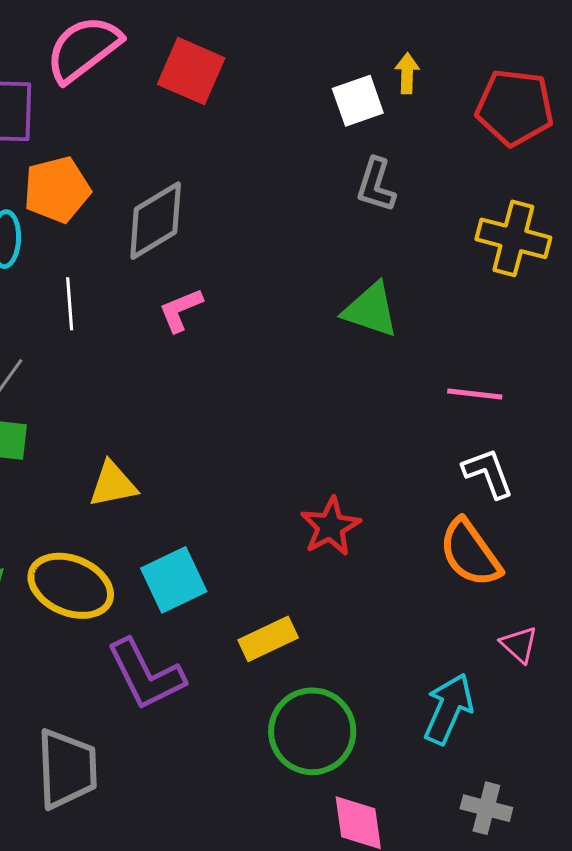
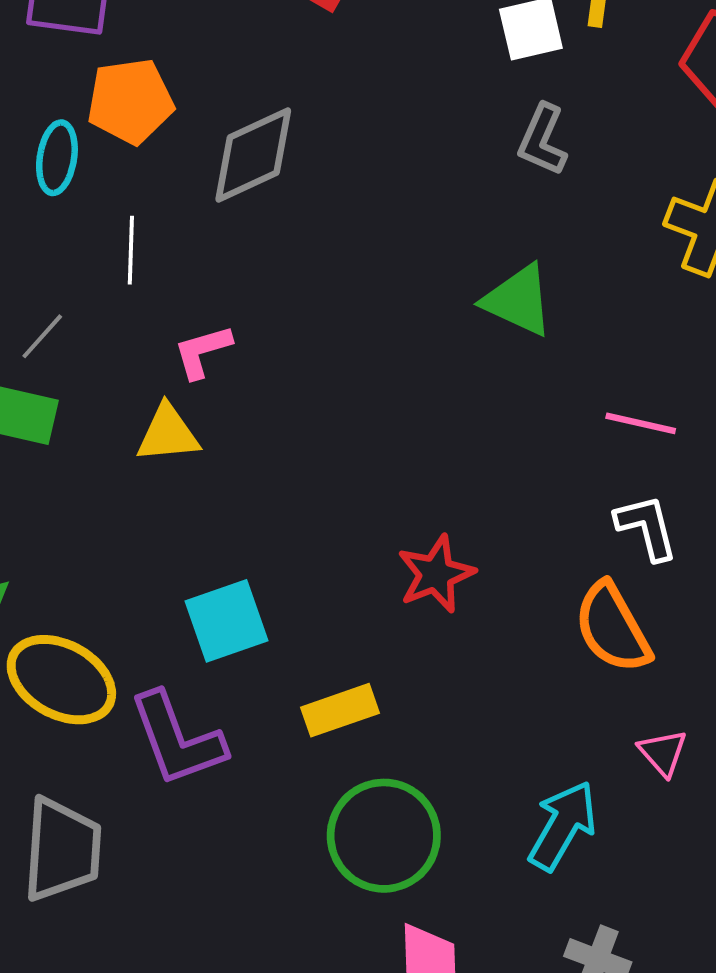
pink L-shape: (181, 310) -> (202, 351), moved
yellow triangle: (113, 484) -> (168, 434), moved
yellow ellipse: (71, 586) -> (61, 680), moved

